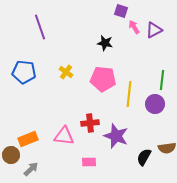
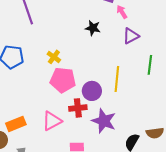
purple triangle: (154, 30) -> (131, 36), moved
pink pentagon: (103, 79) -> (63, 80), moved
purple circle: (155, 104) -> (92, 91), moved
pink triangle: (64, 136) -> (52, 121), turned -35

